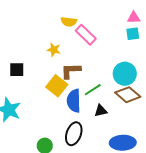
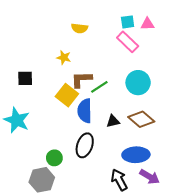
cyan square: (133, 34) -> (128, 22), moved
pink rectangle: (86, 35) -> (128, 42), moved
green line: (93, 90) -> (99, 87), moved
brown diamond: (128, 95) -> (141, 119), moved

